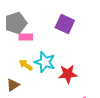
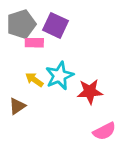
purple square: (65, 24) -> (56, 25), moved
cyan star: (45, 62) -> (59, 76), turned 30

